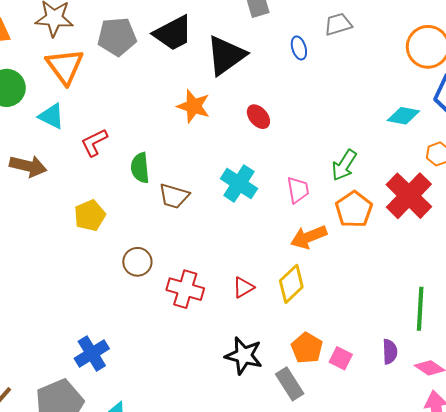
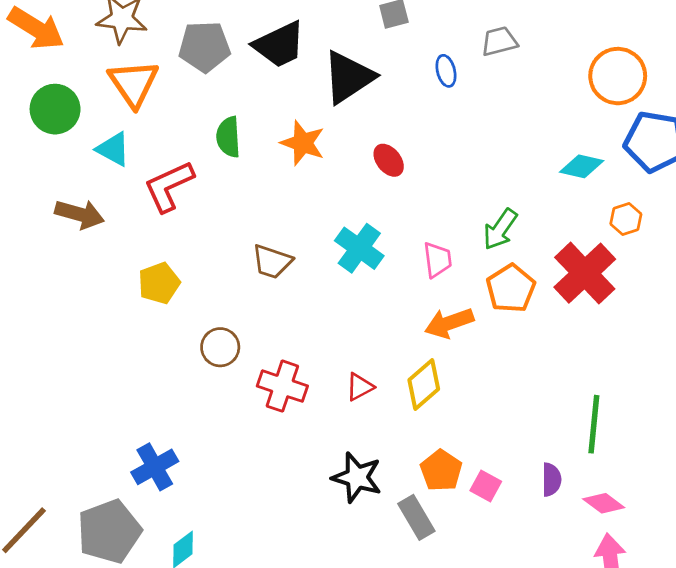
red L-shape: (94, 142) -> (169, 186), size x1.4
green semicircle: (140, 168) -> (228, 137), moved

